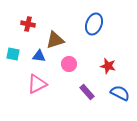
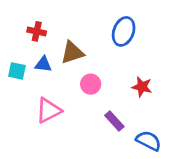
blue triangle: (39, 56) -> (43, 64), moved
blue semicircle: (120, 93) -> (149, 141), moved

